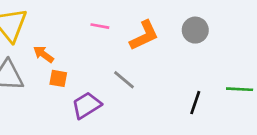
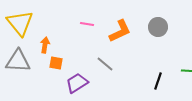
orange arrow: (44, 54) -> (45, 45), turned 63

